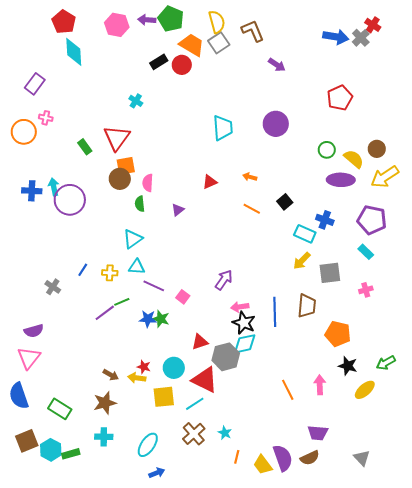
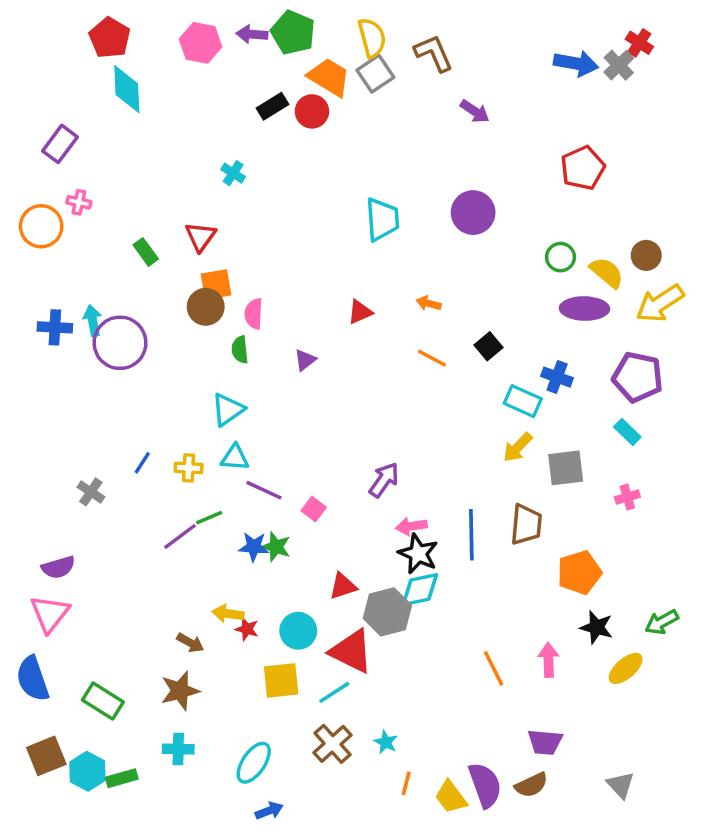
red triangle: (117, 138) -> (201, 237), size x0.7
orange pentagon: (338, 334) -> (579, 572), turned -30
yellow arrow: (137, 378) -> (228, 614), moved

